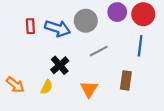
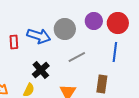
red rectangle: (30, 26) -> (14, 42), moved

